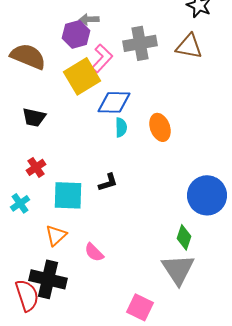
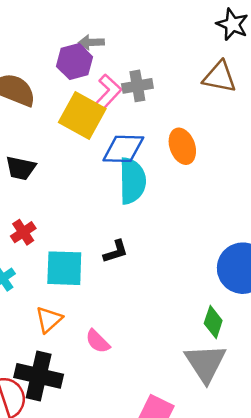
gray cross: (140, 43) -> (137, 86), moved, size x0.7
yellow square: (82, 76) -> (82, 115), turned -30
cyan semicircle: (121, 127) -> (132, 181), size x1.8
orange ellipse: (160, 127) -> (182, 146), moved

